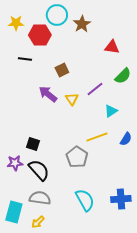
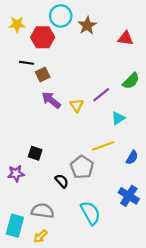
red triangle: (112, 47) -> (126, 38), moved
brown square: (62, 70) -> (43, 74), moved
blue semicircle: (126, 139) -> (132, 158), moved
black semicircle: (39, 170) -> (62, 181), moved, size x0.6
blue cross: (121, 199) -> (129, 196), moved, turned 36

